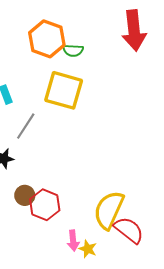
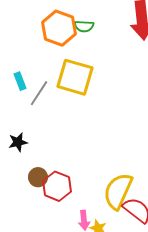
green semicircle: (73, 50) -> (84, 26), moved
gray line: (26, 126) -> (39, 93), moved

